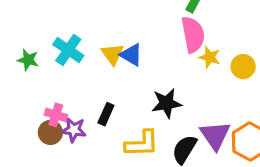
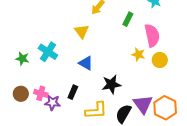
pink semicircle: (193, 35) -> (152, 35), moved
yellow triangle: (112, 54) -> (82, 31), moved
blue triangle: (131, 55) -> (86, 63), moved
brown circle: (50, 132) -> (21, 94), moved

